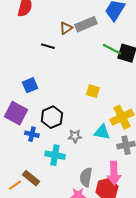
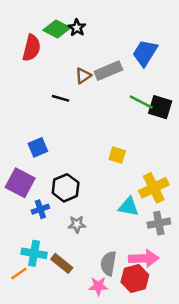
blue cross: (32, 134) -> (40, 209), turned -32
gray star: (75, 136) -> (77, 224), moved
cyan cross: (55, 155) -> (34, 253), moved
pink arrow: (114, 173) -> (144, 258), turned -90
brown rectangle: (31, 178) -> (62, 263), moved

